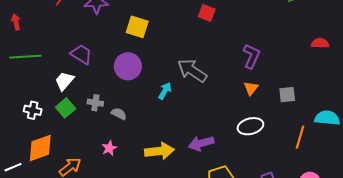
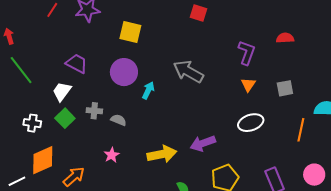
red semicircle: (320, 43) -> (285, 38), moved
green line: (25, 57) -> (21, 70), turned 60
cyan arrow: (165, 91) -> (148, 90), moved

